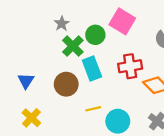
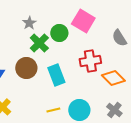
cyan rectangle: (92, 68) -> (56, 75), moved
brown circle: (66, 84) -> (26, 68), moved
yellow line: (93, 109) -> (53, 110), moved

